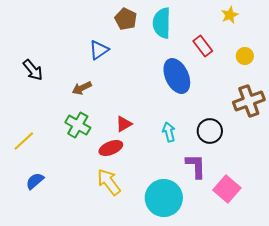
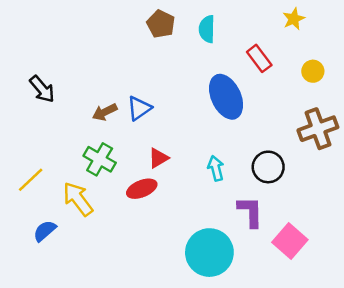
cyan semicircle: (162, 23) -> (207, 29), size x0.7
blue triangle: (99, 50) -> (139, 108), moved
yellow arrow: (109, 182) -> (78, 199), moved

